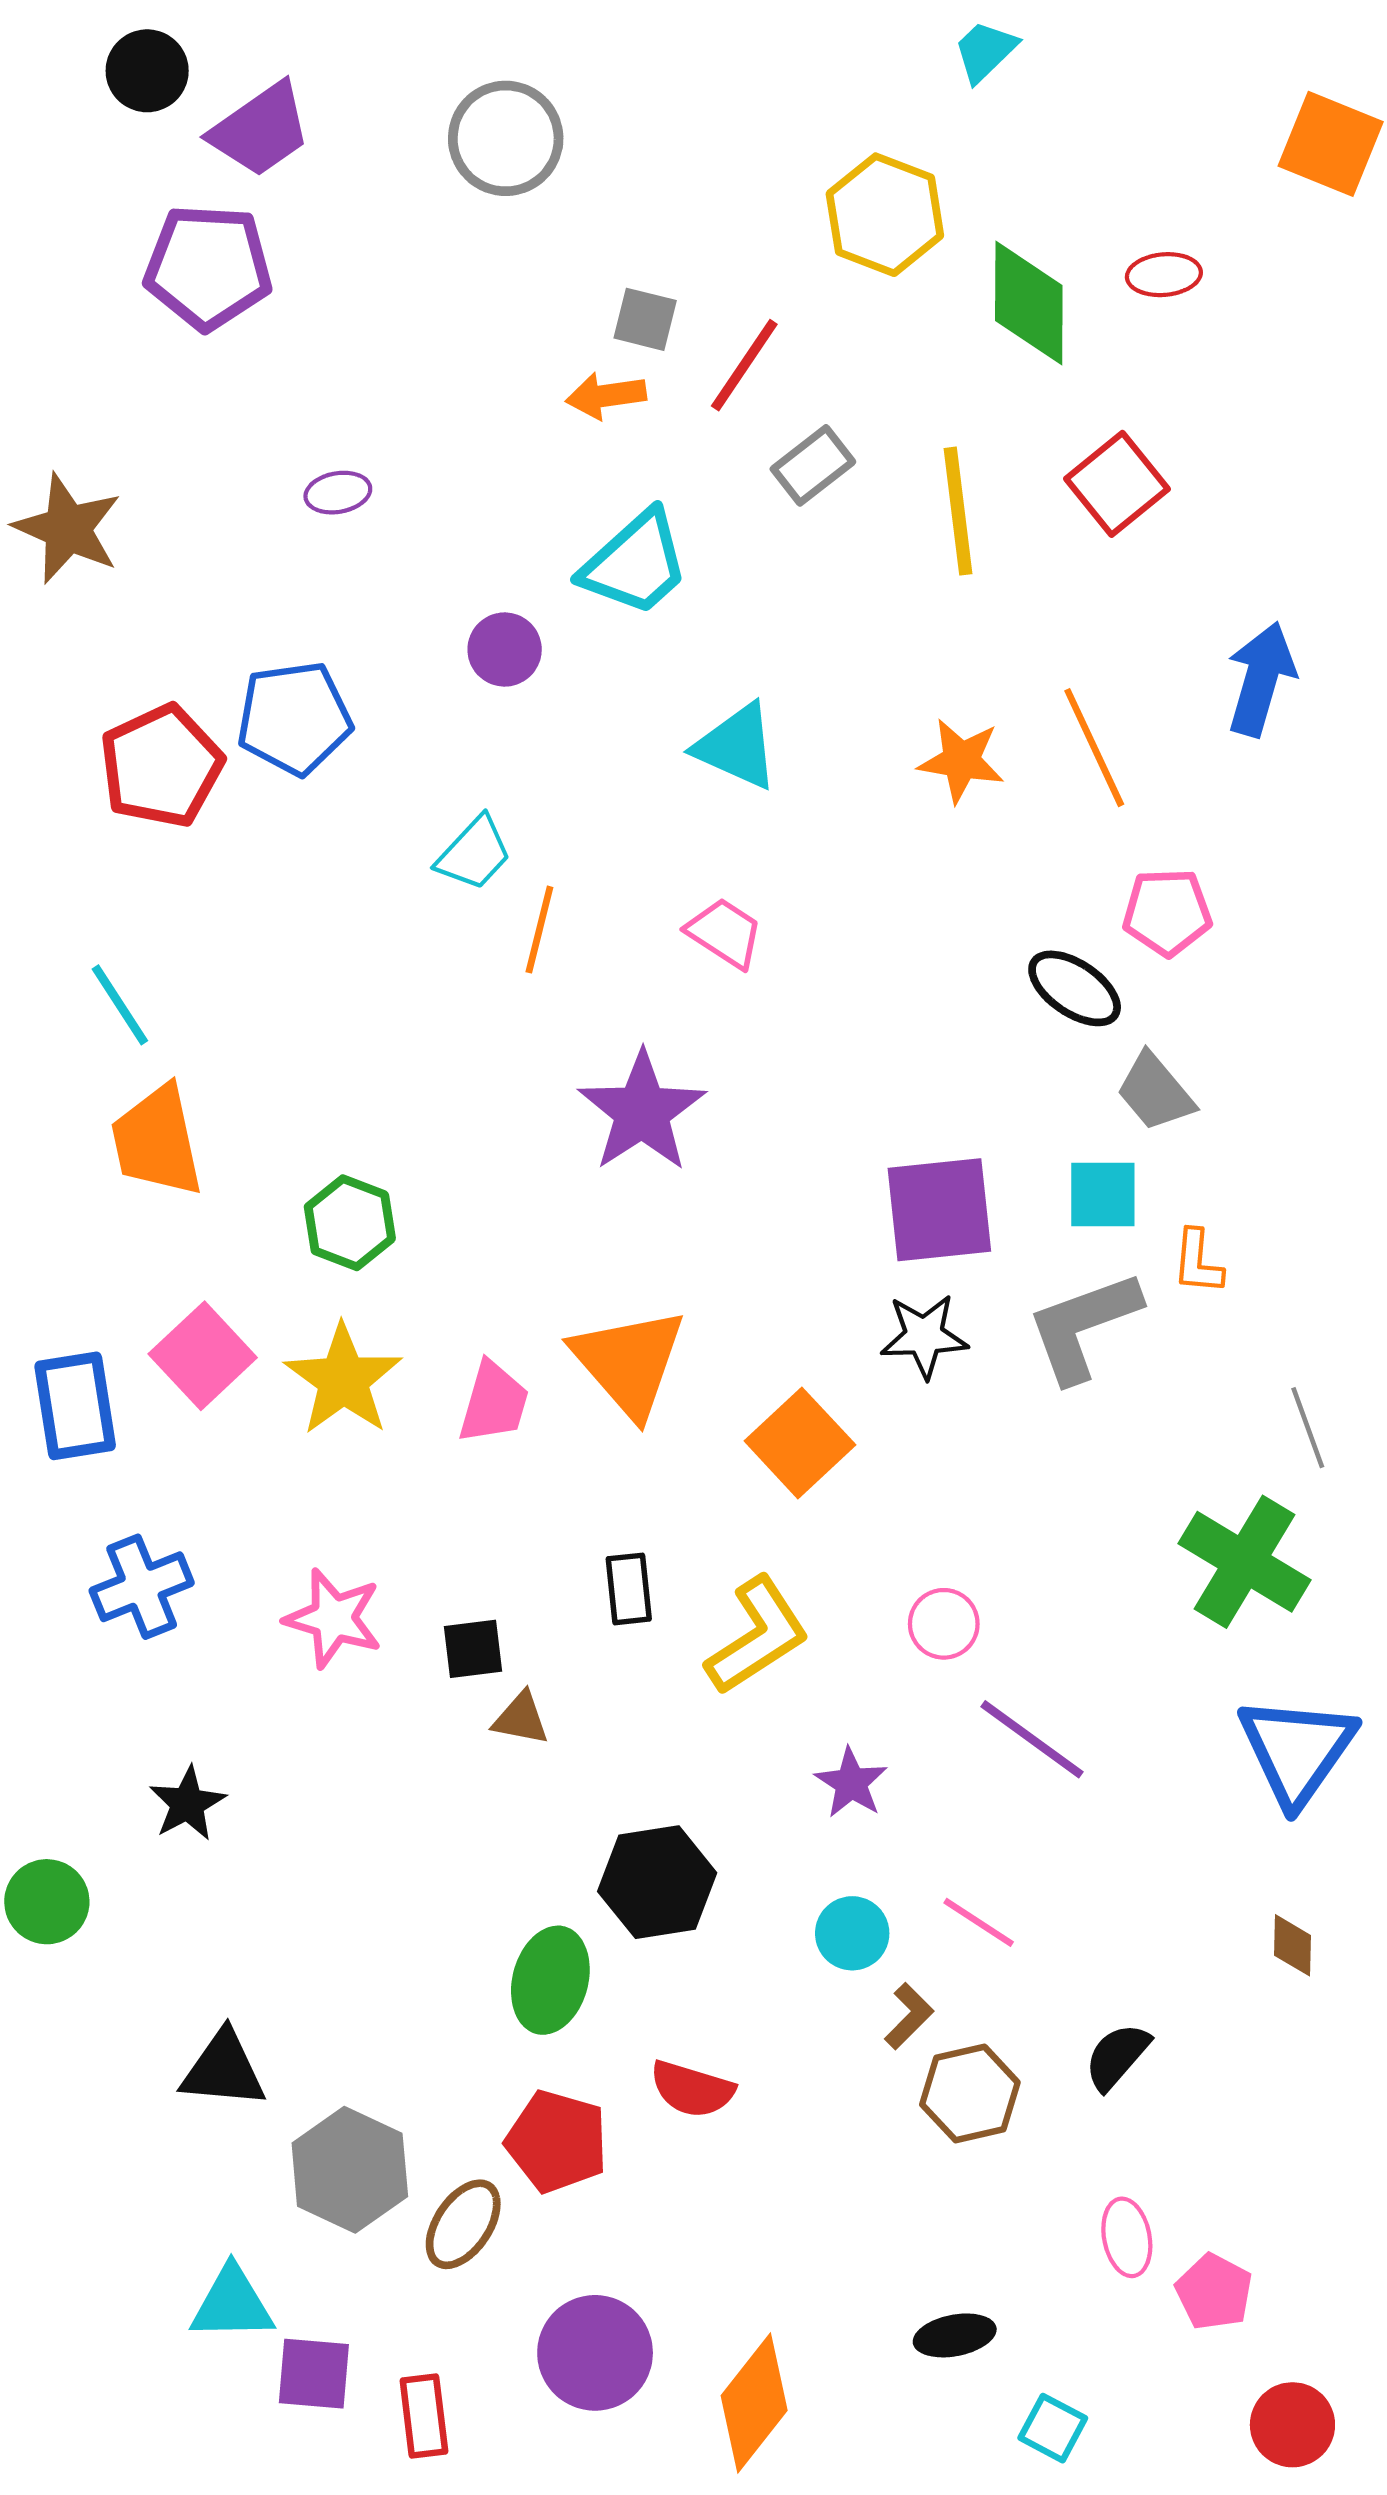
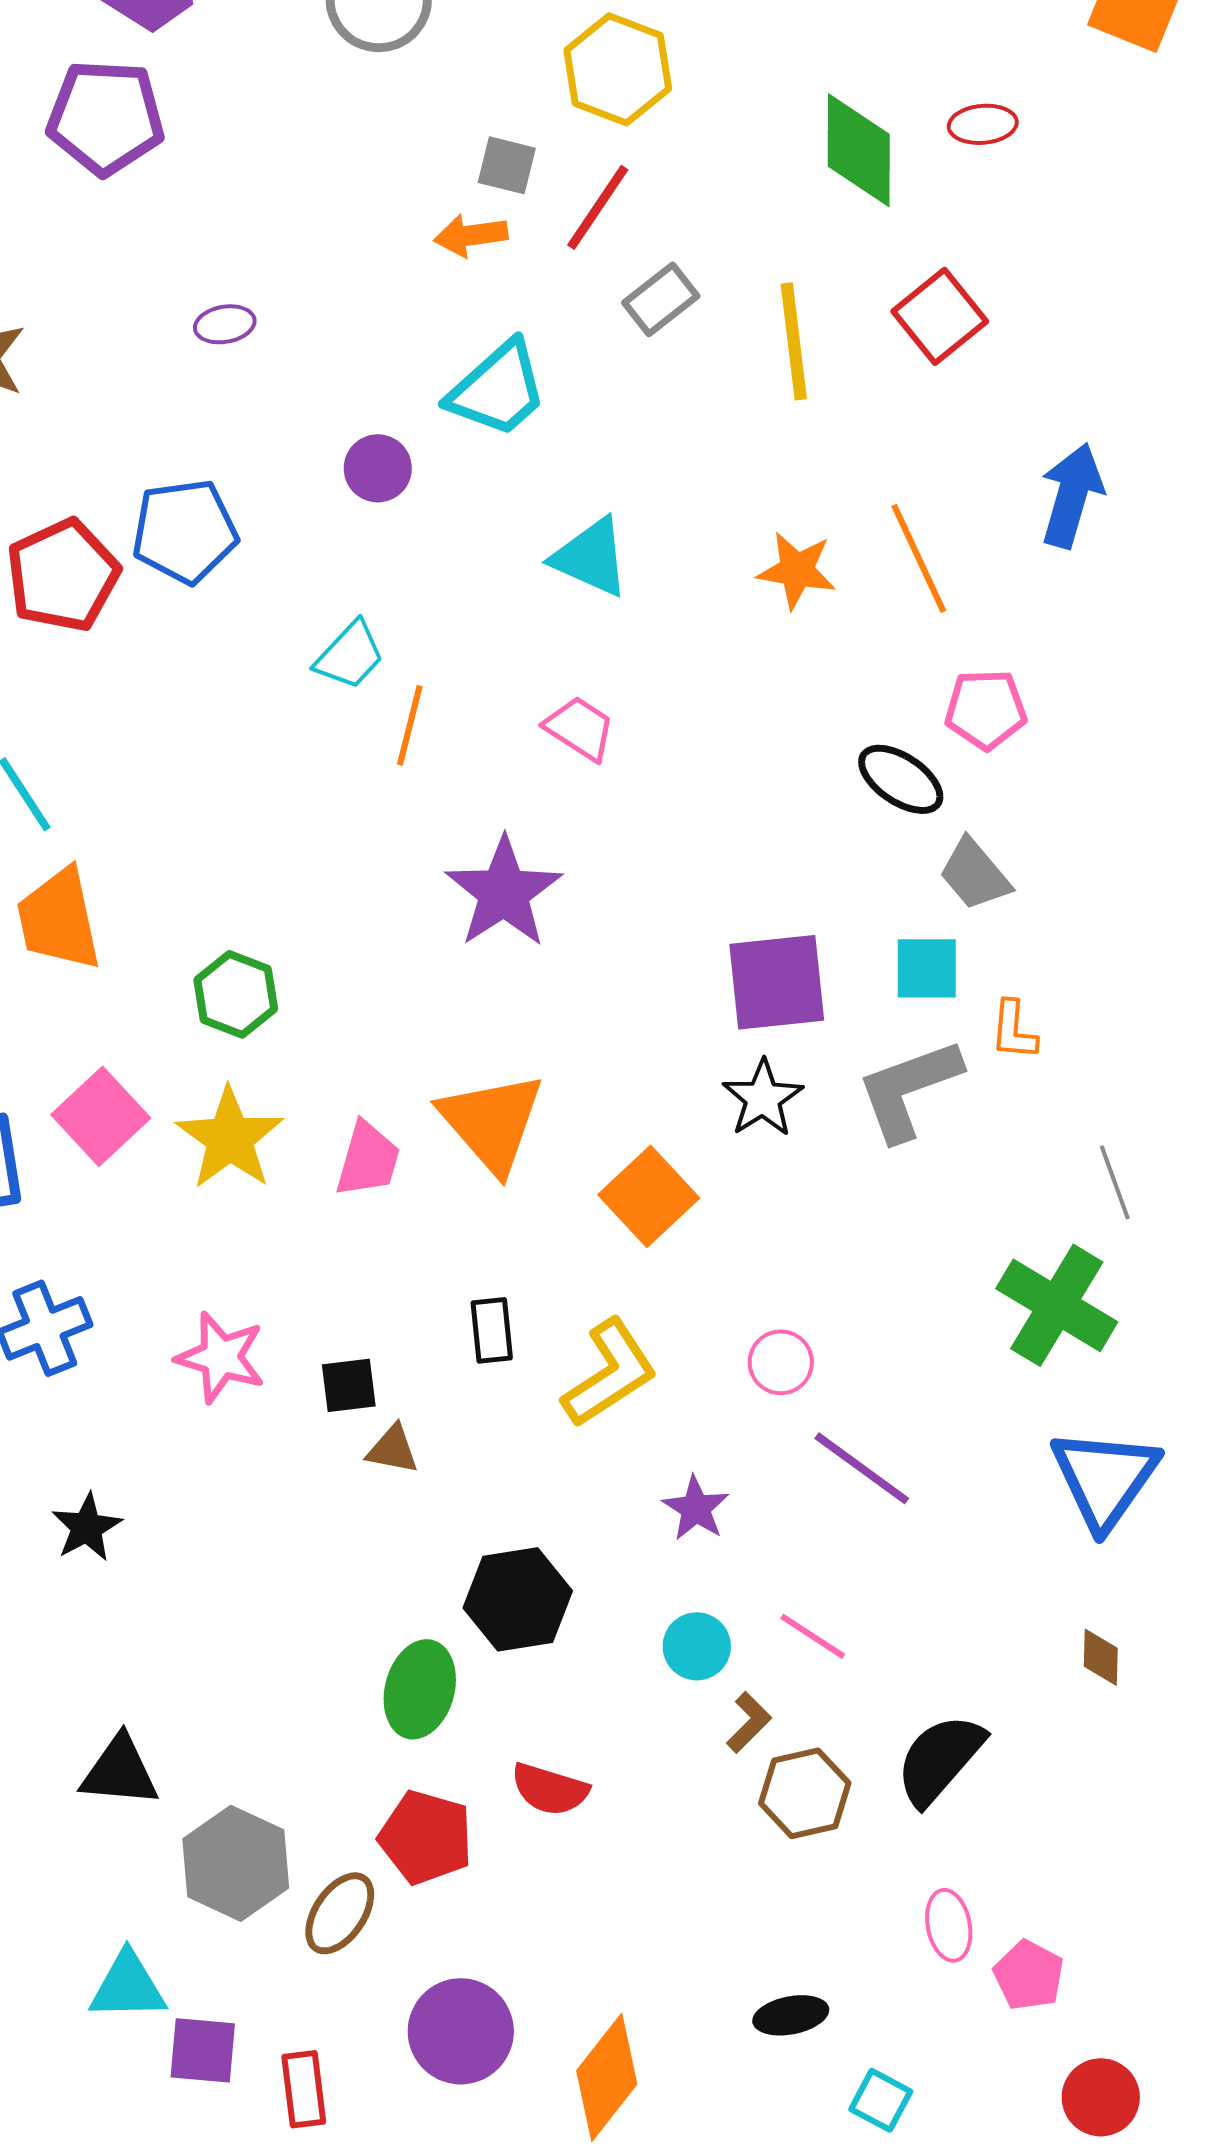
yellow hexagon: (885, 215) -> (618, 69), moved
black star: (924, 1336) -> (763, 1098), turned -30
black semicircle: (1117, 2056) -> (940, 1759), size x1.5

